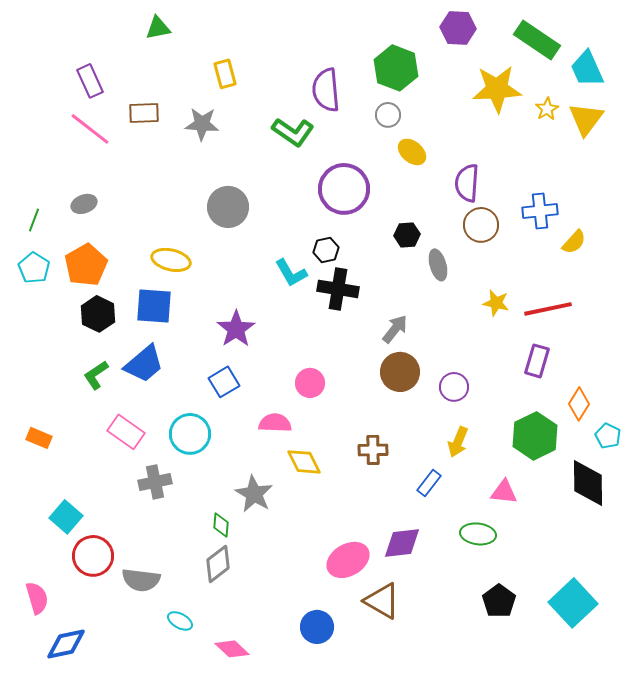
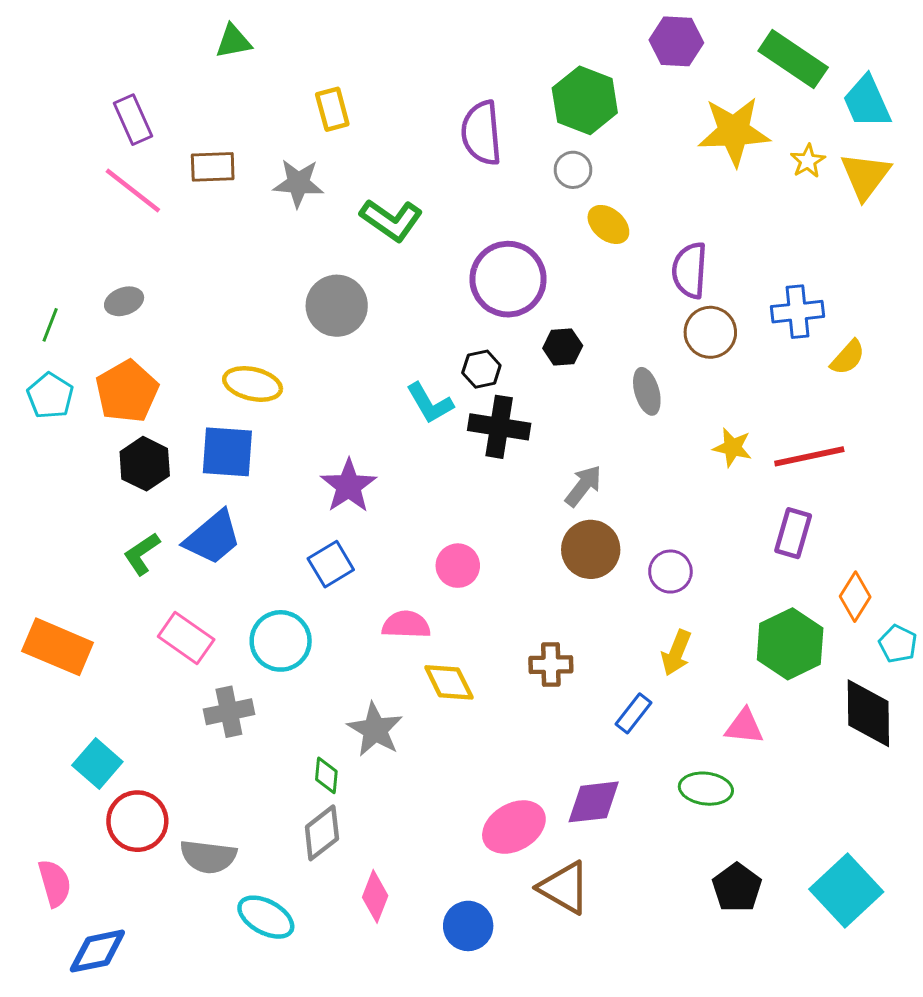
green L-shape: (293, 132) -> (391, 220), moved
black hexagon: (407, 235) -> (563, 347), moved
orange rectangle: (39, 438) -> (58, 647), size x1.8
cyan ellipse: (180, 621) -> (266, 917), size x1.5
pink diamond: (232, 649) -> (375, 896), moved, turned 68

